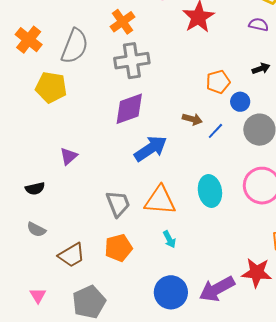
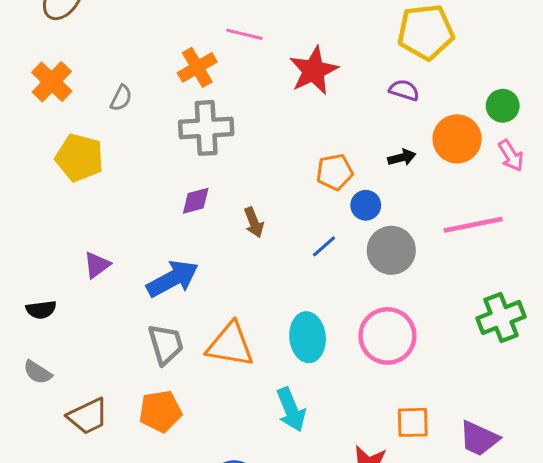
gray semicircle: (75, 46) -> (121, 98), size x0.5
purple diamond: (129, 109) -> (196, 201), size x0.6
brown arrow: (192, 119) -> (254, 222), moved, turned 48
blue arrow: (151, 149) -> (173, 279), moved
cyan arrow: (169, 239) -> (291, 410), moved, size x1.6

